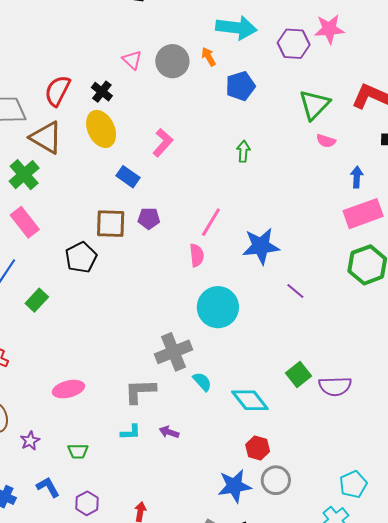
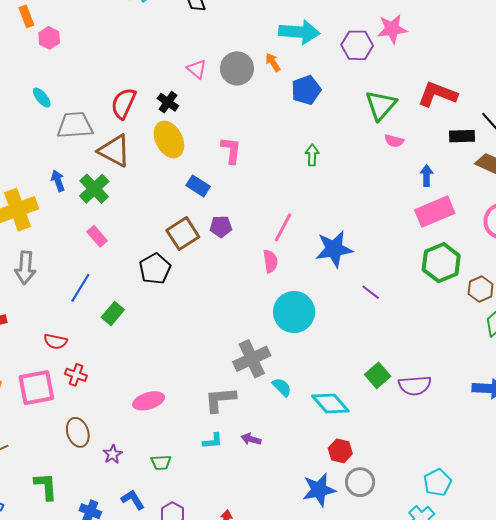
pink L-shape: (163, 143) -> (231, 150), turned -32
pink rectangle: (25, 222) -> (97, 236), size x0.7
brown square: (111, 224) -> (183, 234), turned -32

